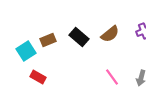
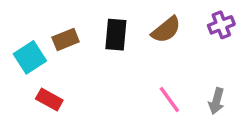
black rectangle: (79, 37) -> (116, 35), turned 54

